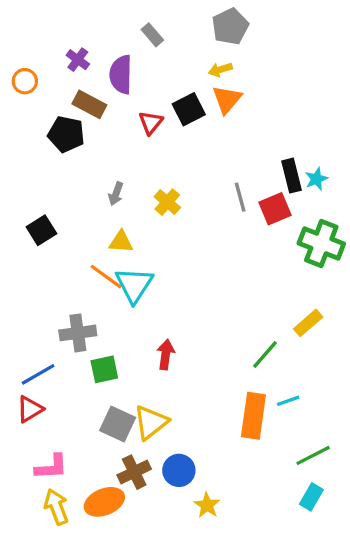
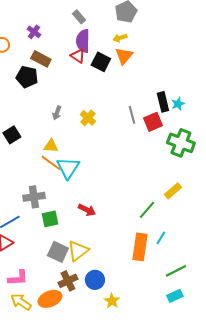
purple semicircle: (121, 75) -> (83, 41), moved
black square: (189, 109) -> (101, 62), turned -36
red triangle: (151, 123) -> (78, 56), moved, turned -35
yellow triangle: (121, 242) -> (51, 146), moved
red arrow: (166, 354) -> (87, 210), turned 108
cyan line: (288, 401) -> (161, 238), turned -40
cyan rectangle: (311, 497) -> (175, 296), turned 35
yellow arrow: (56, 507) -> (21, 302), turned -35

